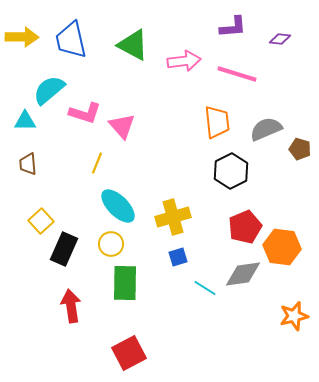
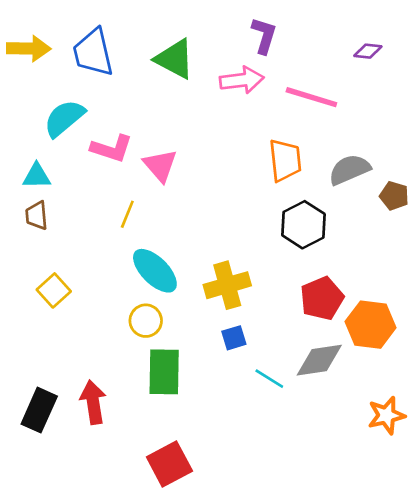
purple L-shape: (233, 27) -> (264, 35), moved, turned -68
cyan triangle: (25, 121) -> (37, 176), moved
black rectangle: (64, 249) -> (39, 410), moved

